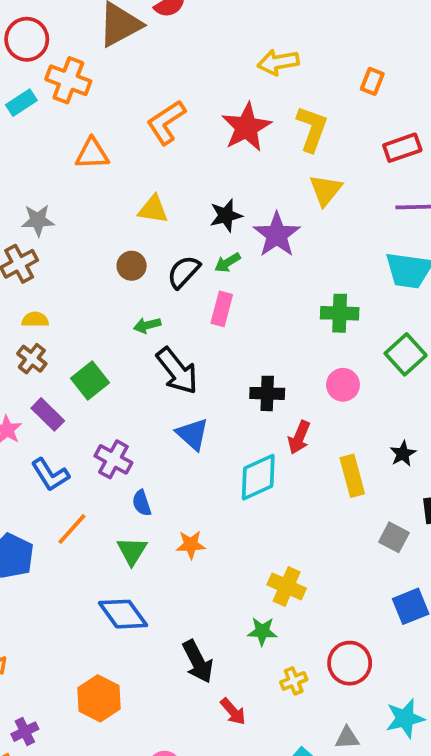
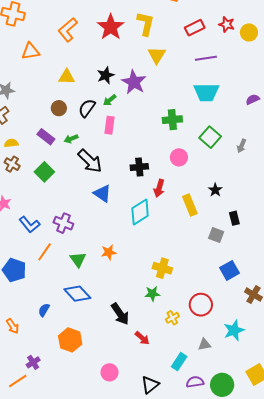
purple rectangle: (48, 414) -> (46, 137), moved
purple cross: (113, 459) -> (63, 223), moved
blue semicircle: (142, 503) -> (44, 310), moved, turned 56

